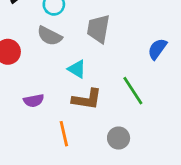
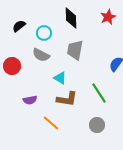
orange line: (64, 134) -> (51, 123), turned -36
gray circle: (119, 138) -> (97, 125), moved

